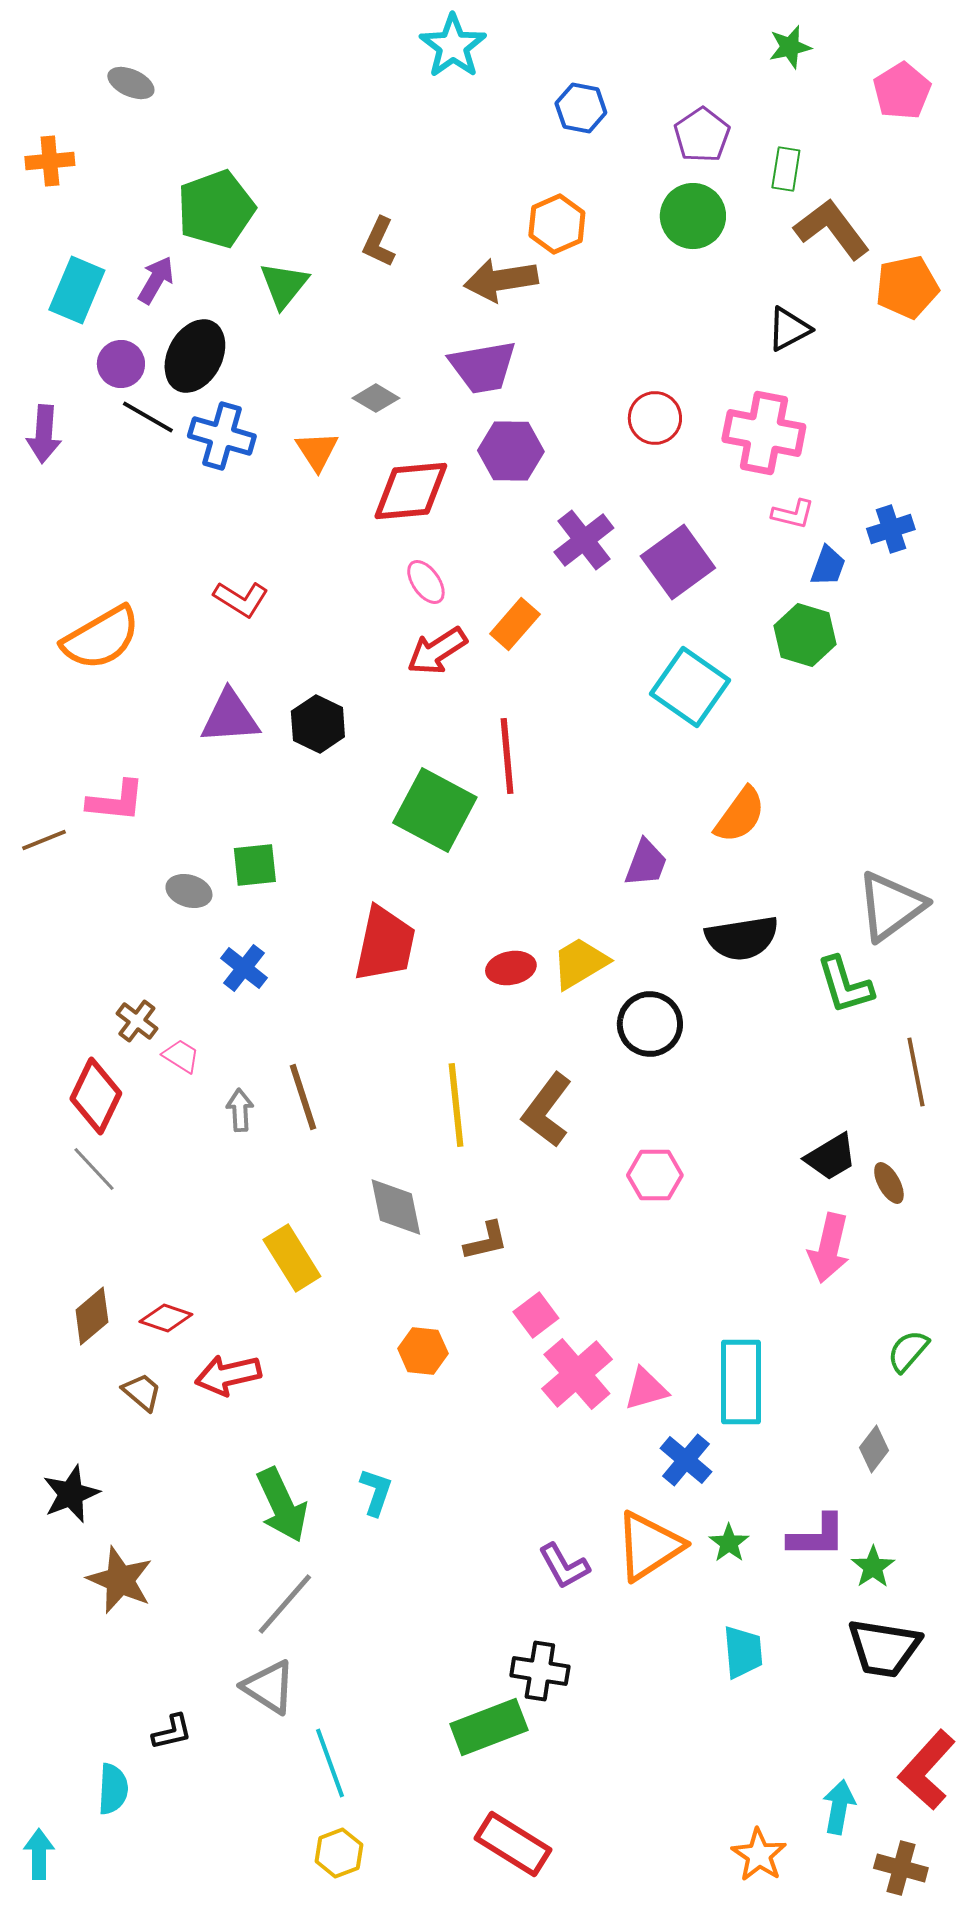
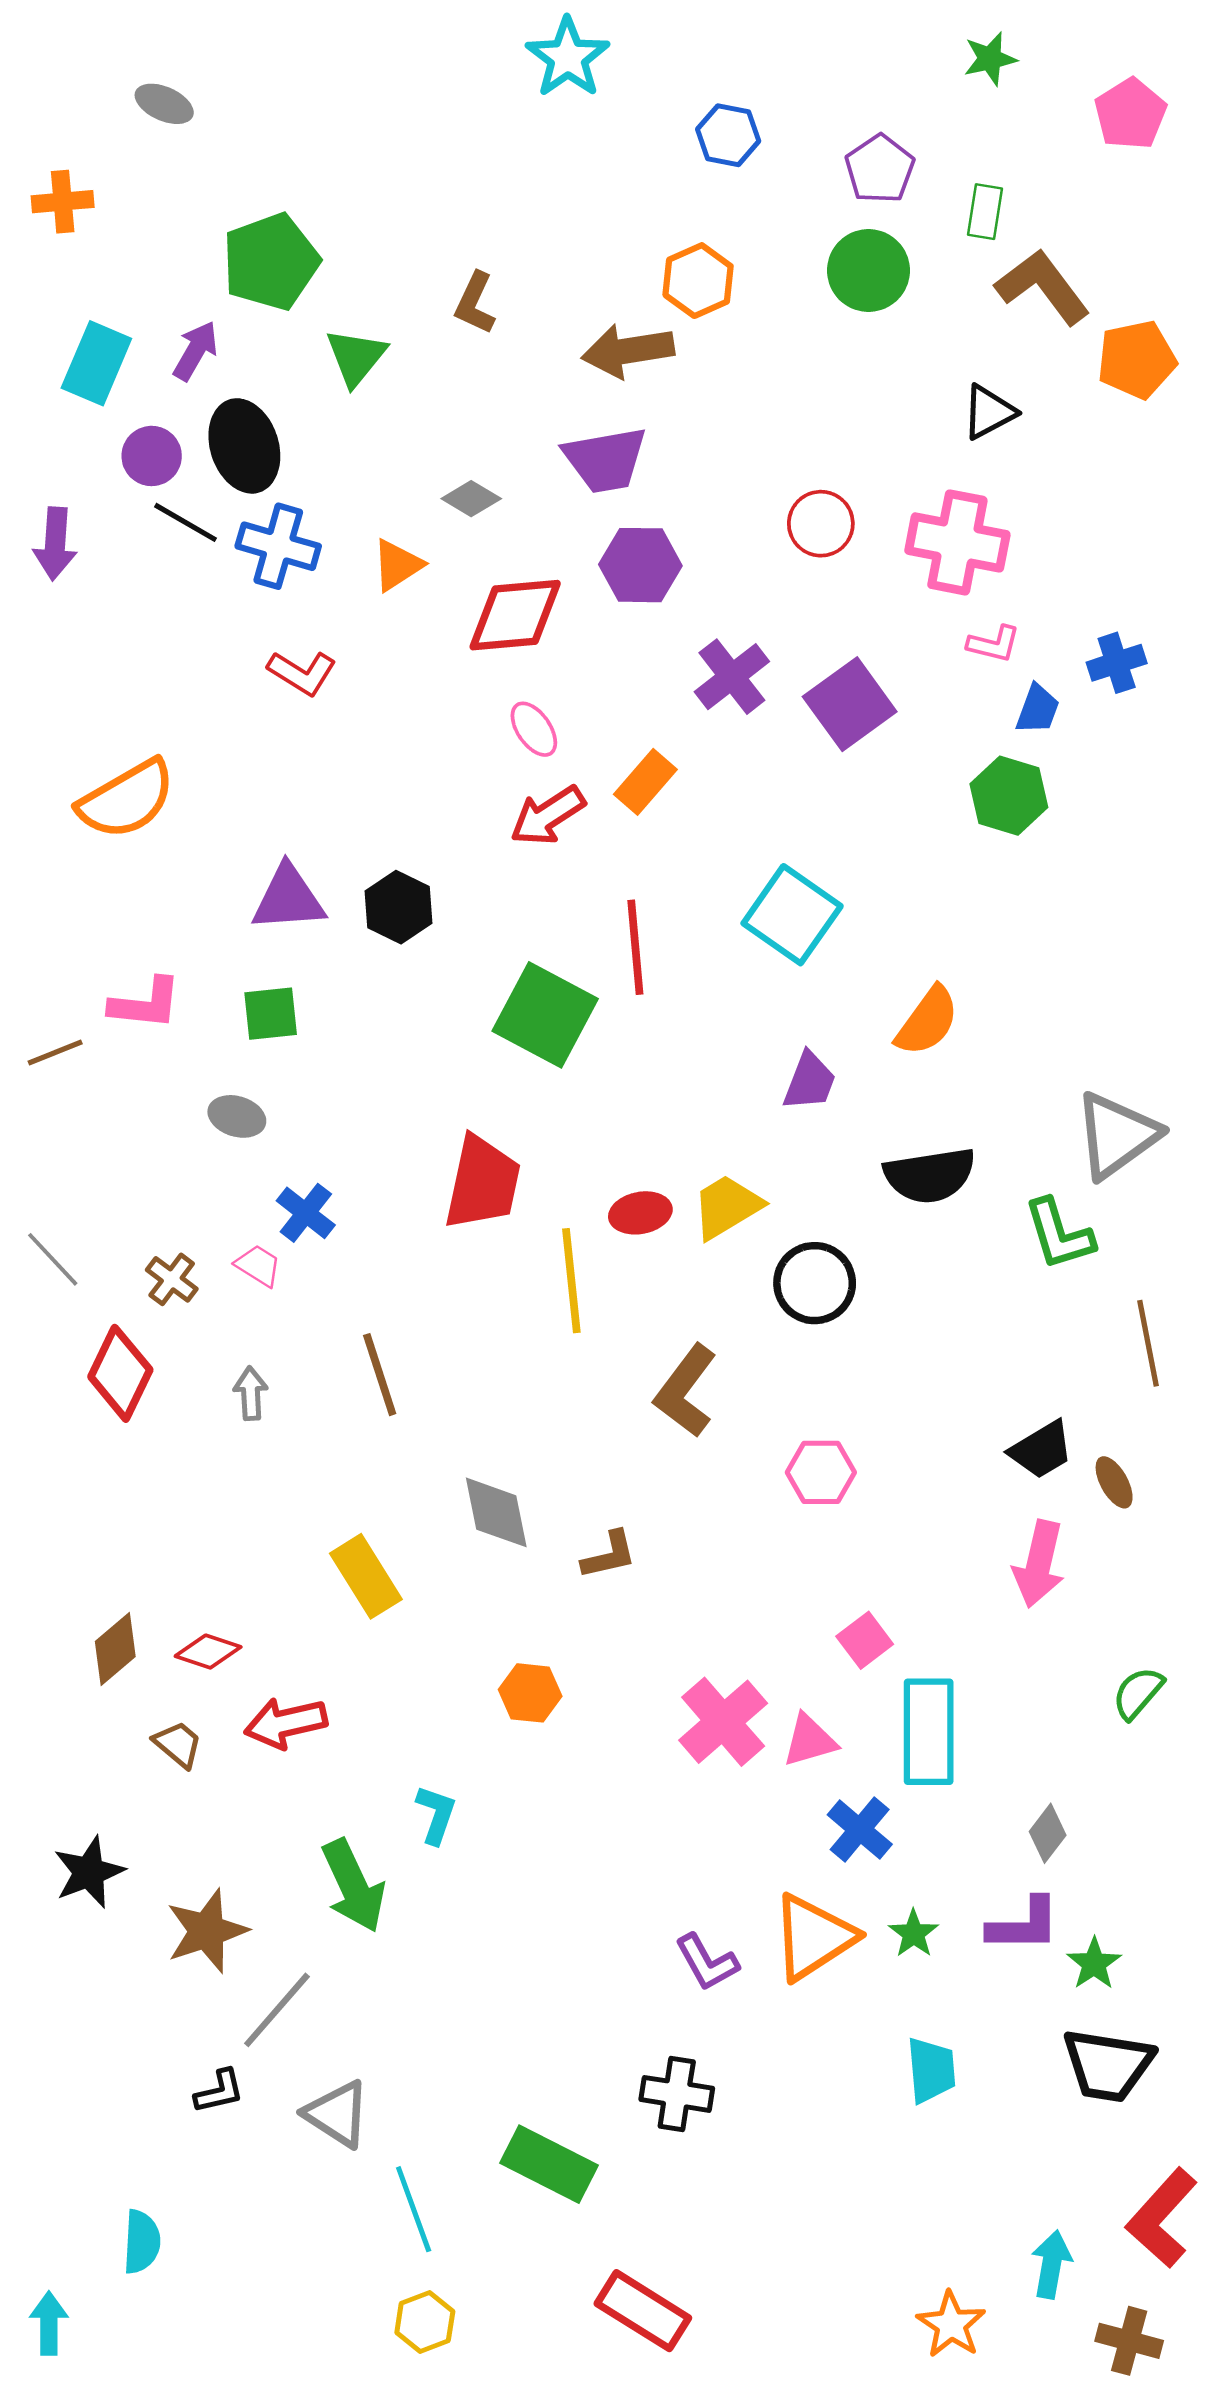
black ellipse: (195, 356) -> (244, 446), turned -46
orange triangle: (317, 451) -> (397, 565), turned 30
red L-shape: (241, 599) -> (302, 673), moved
cyan square: (690, 687) -> (792, 915), moved
green square: (255, 865) -> (271, 1014), moved
pink trapezoid: (181, 1056) -> (258, 1266), moved
yellow line: (456, 1105) -> (571, 1281), moved
gray arrow: (240, 1110) -> (251, 1393), moved
gray line: (94, 1169) -> (53, 1259), moved
pink square: (536, 1315) -> (865, 1640), moved
gray diamond: (874, 1449) -> (1048, 1833), moved
cyan L-shape: (376, 1492) -> (436, 1814), moved
brown star: (120, 1580) -> (207, 1931), moved, turned 30
gray line: (285, 1604) -> (277, 2010), moved
green rectangle: (489, 1727) -> (549, 2164), moved, turned 48
black L-shape: (172, 1732) -> (219, 2091), moved

